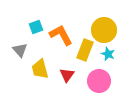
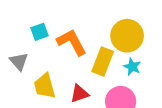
red triangle: (67, 75) -> (79, 94), turned 35

